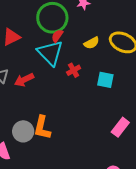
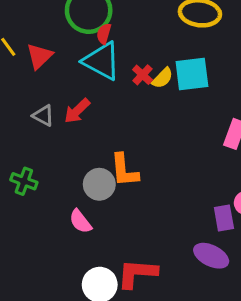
yellow semicircle: (92, 43) -> (162, 78), moved
cyan square: (105, 80) -> (192, 74), size x1.4

